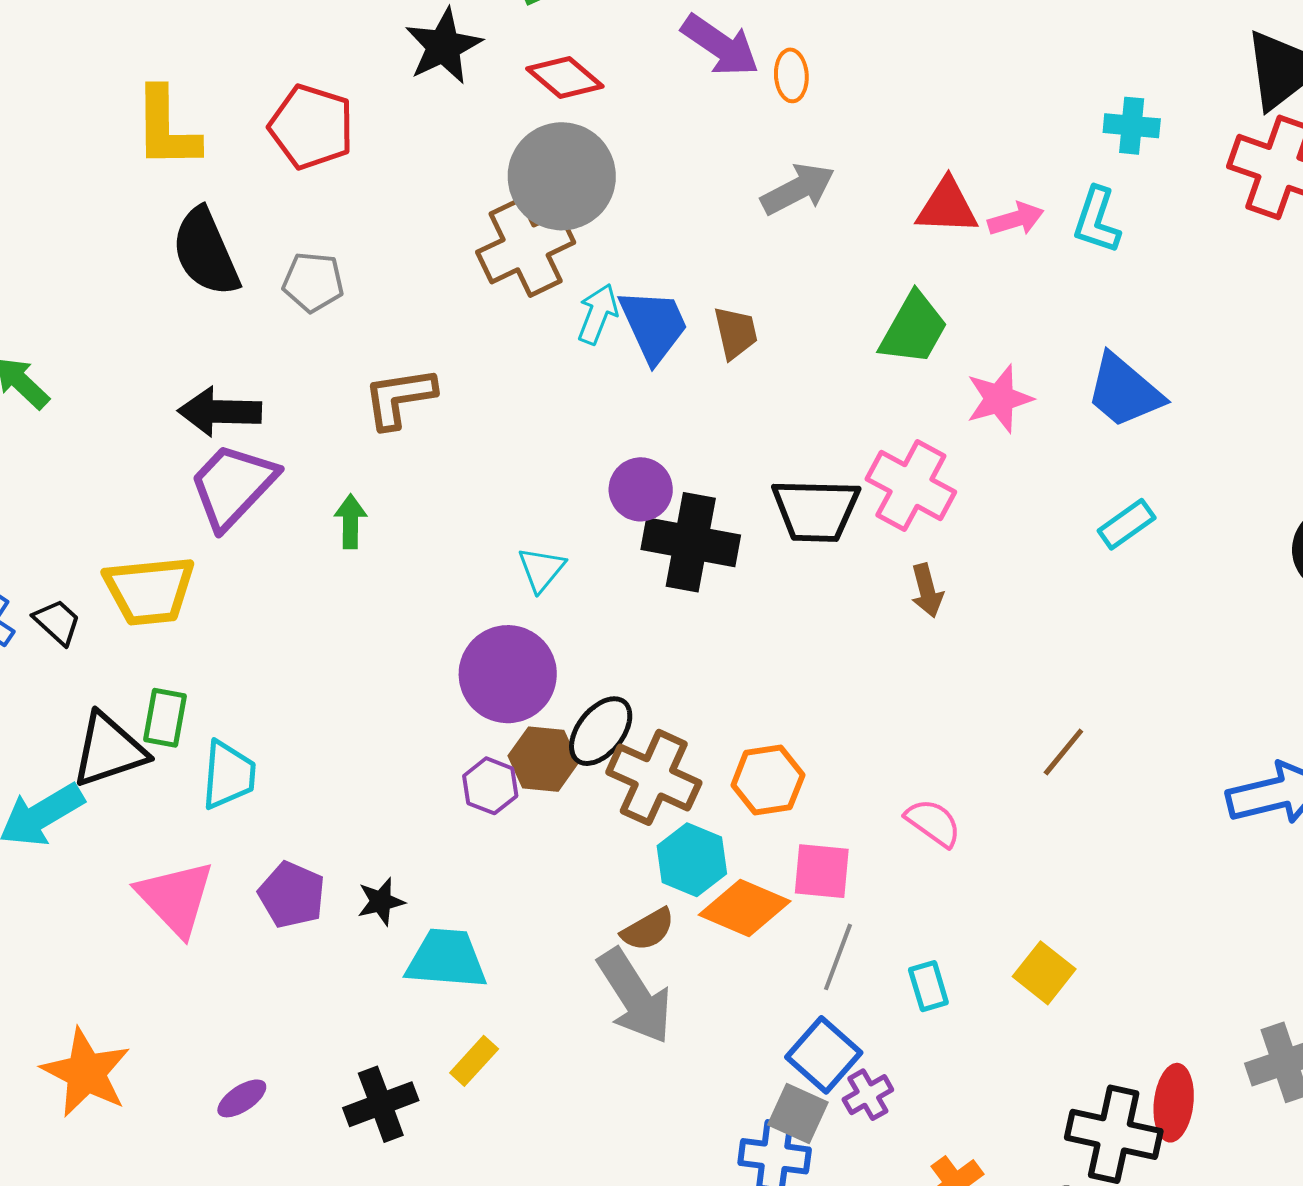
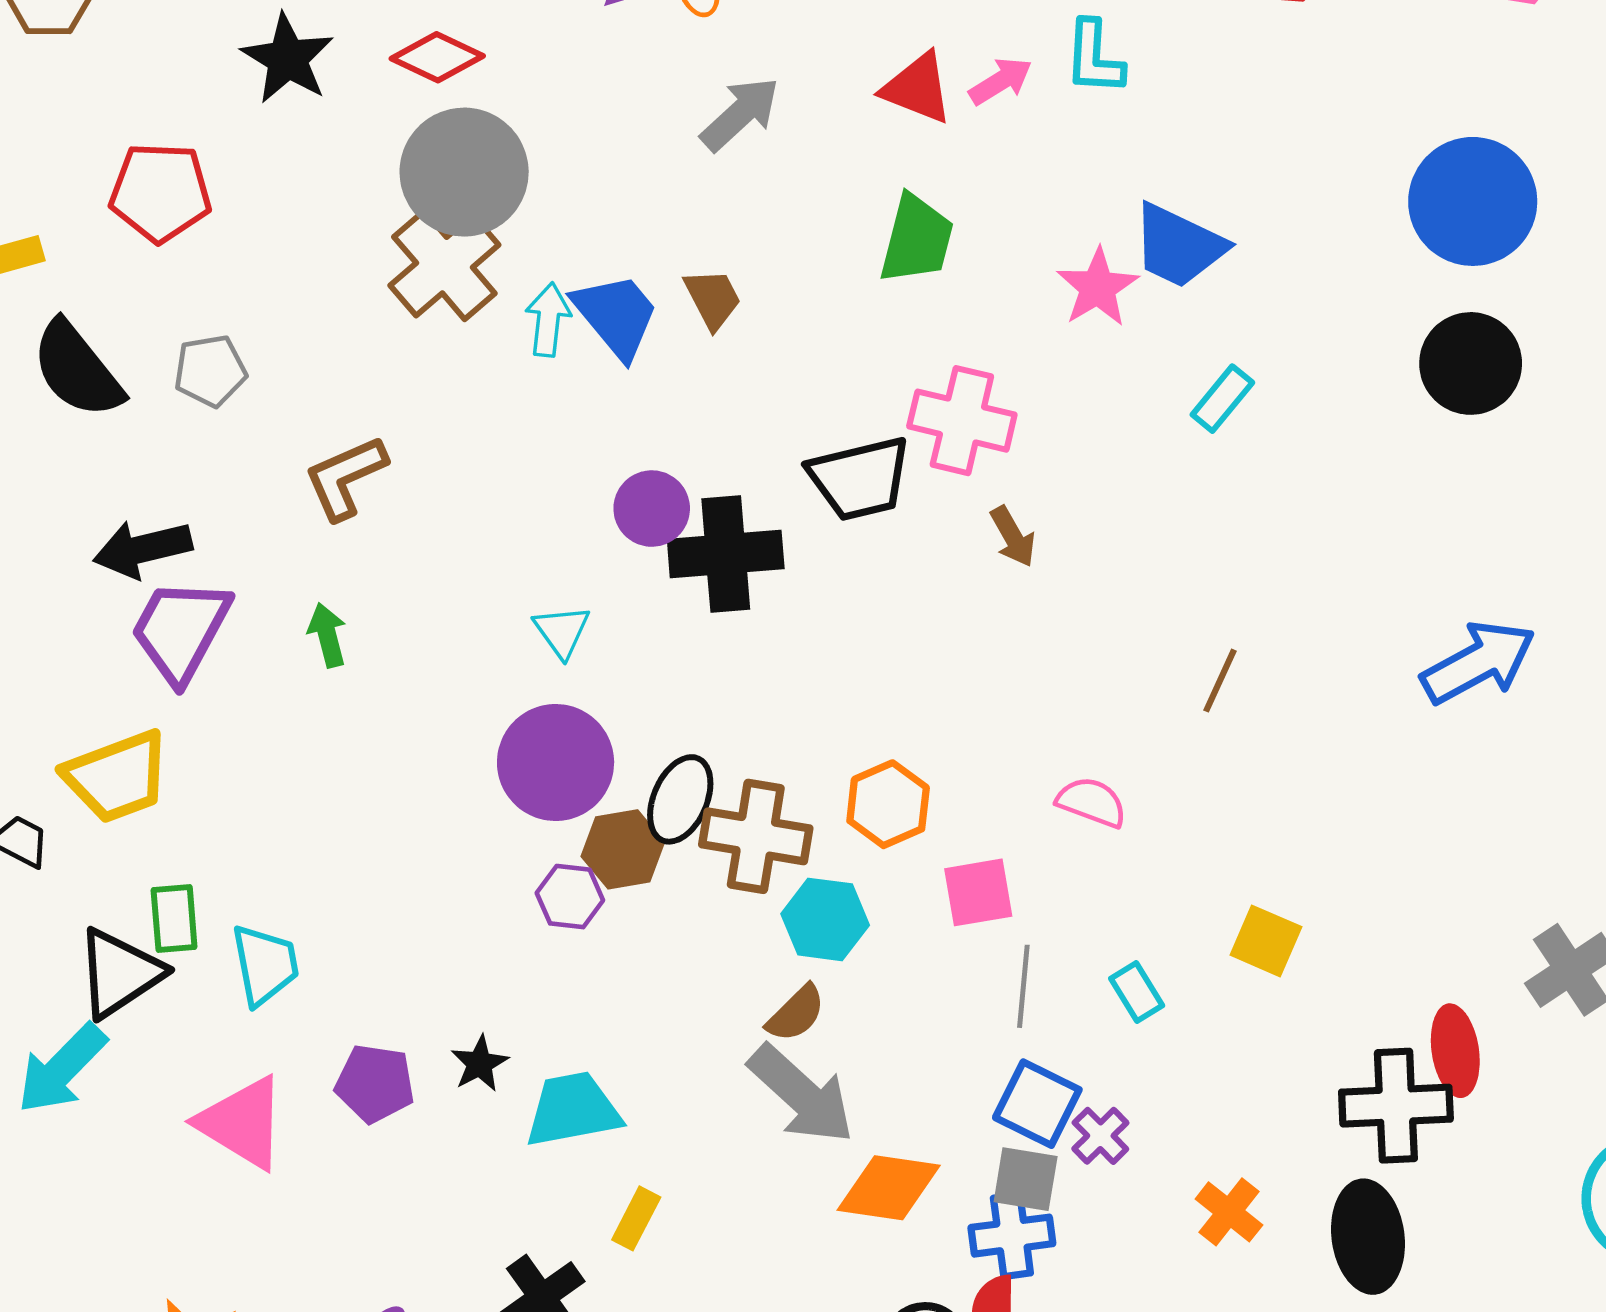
red triangle: (947, 207) -> (917, 88), turned 34
pink star: (999, 399) -> (1098, 287), moved
orange diamond: (745, 908) -> (889, 1188), moved

